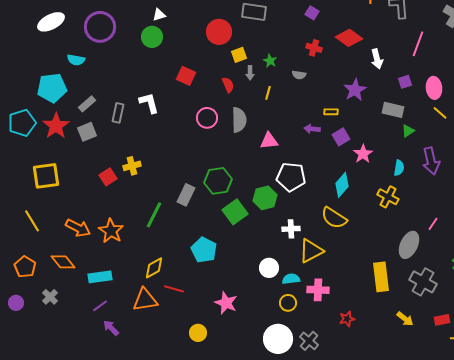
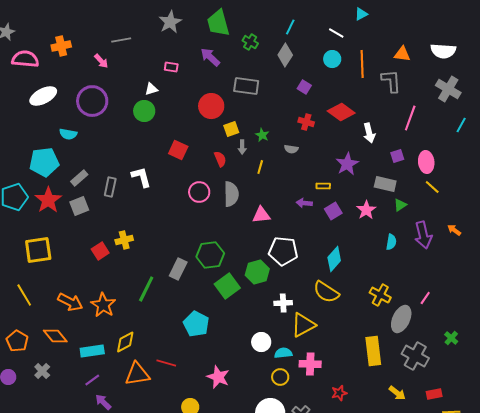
pink star: (363, 154) -> (366, 210), moved
yellow cross: (388, 197) -> (380, 295), moved
yellow diamond: (154, 268) -> (125, 342), moved

